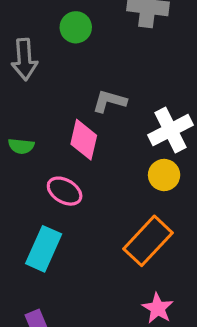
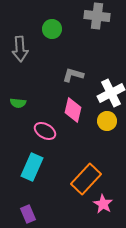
pink diamond: (84, 140) -> (73, 110), moved
orange rectangle: (148, 241) -> (86, 179), moved

